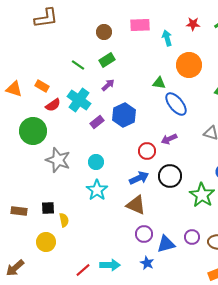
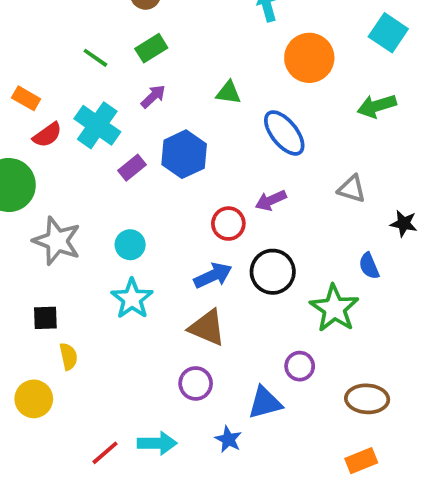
green triangle: (159, 83) -> (228, 93), moved
black square: (48, 208) -> (45, 318), moved
purple circle: (144, 234) -> (196, 383), moved
purple circle: (192, 237) -> (300, 366), moved

